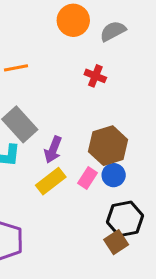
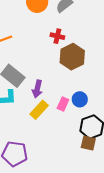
brown hexagon: (108, 146) -> (72, 57), moved
brown square: (116, 242) -> (88, 143), turned -35

